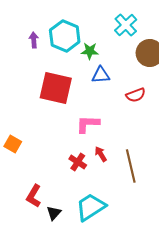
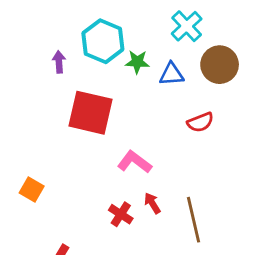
purple arrow: (34, 40) -> (59, 62), moved
blue triangle: (101, 75) -> (172, 74), moved
pink L-shape: (88, 124) -> (134, 162), turned 35

